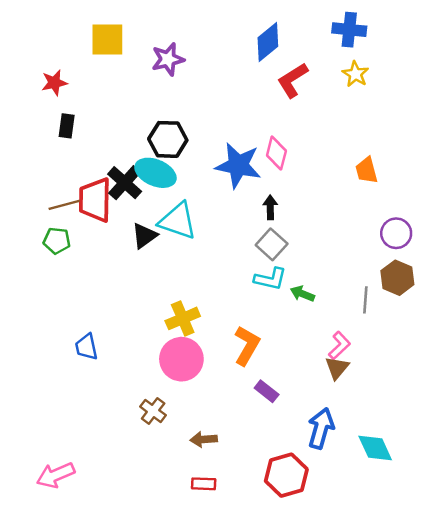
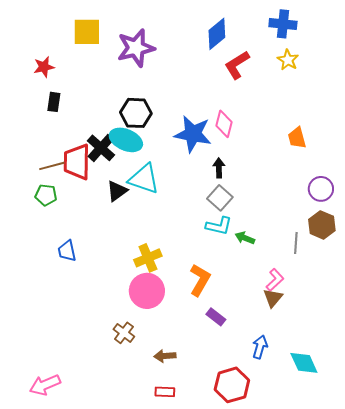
purple star: (168, 59) -> (136, 48), size x1.4
blue trapezoid: (86, 347) -> (67, 251), moved
blue arrow: (321, 428) -> (260, 347), size x0.7

